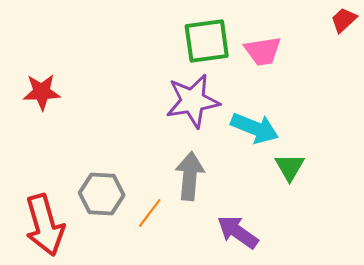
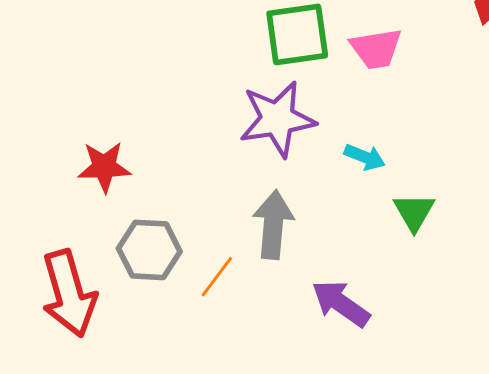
red star: (42, 92) -> (104, 167), moved
cyan arrow: (255, 128) -> (365, 157), size x0.6

